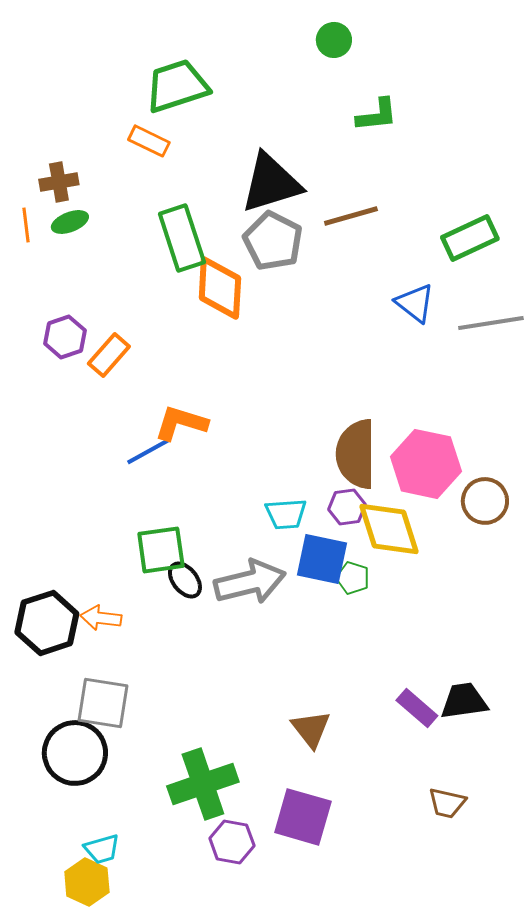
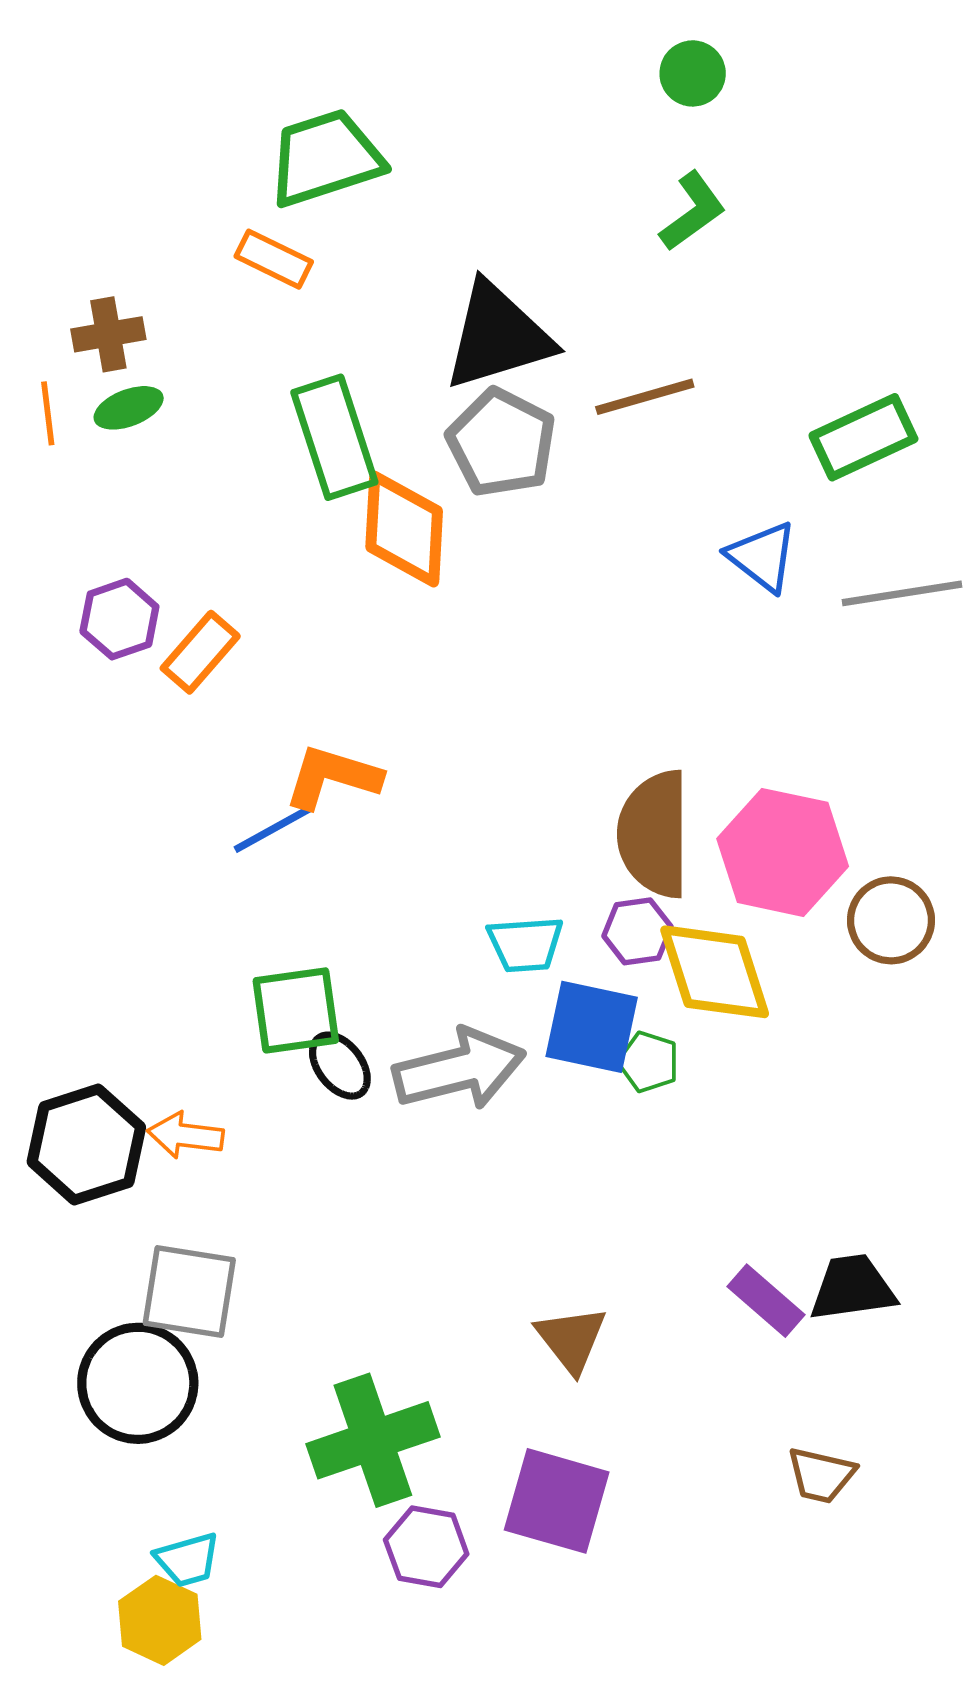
green circle: (334, 40) -> (693, 73), moved
green L-shape: (377, 115) -> (693, 211), turned -30

